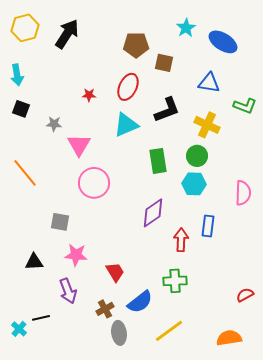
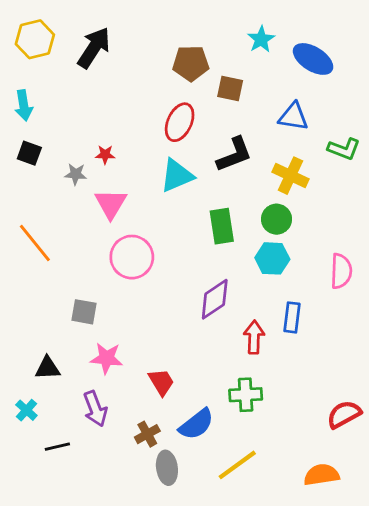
red star: (89, 95) -> (105, 155), moved
red semicircle: (245, 295) -> (344, 414), size x1.4
cyan cross: (19, 329) -> (26, 410), moved

